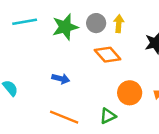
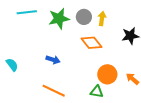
green triangle: (108, 116) -> (97, 92), moved, turned 32

